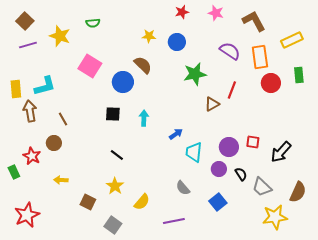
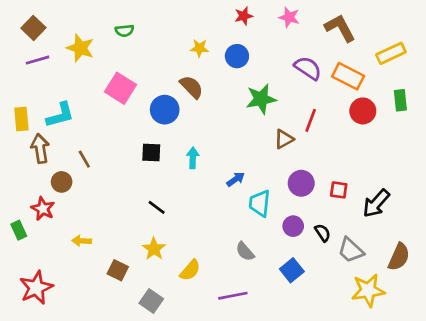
orange rectangle: (260, 57) -> (348, 76), turned -55
brown circle: (54, 143) -> (62, 182), moved
purple circle: (229, 147) -> (301, 183), moved

